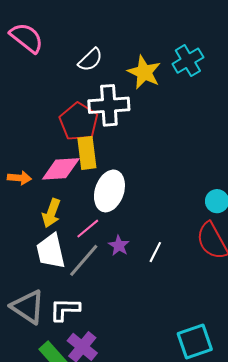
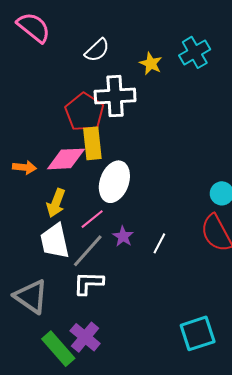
yellow star: (144, 72) -> (151, 64), size x0.7
white L-shape: (65, 309) -> (88, 283), moved

